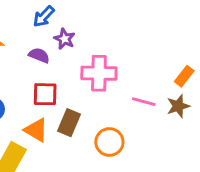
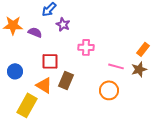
purple semicircle: (39, 55) -> (35, 32), moved
pink cross: (99, 73) -> (86, 47), size x0.7
orange circle: (109, 142) -> (109, 90), moved

